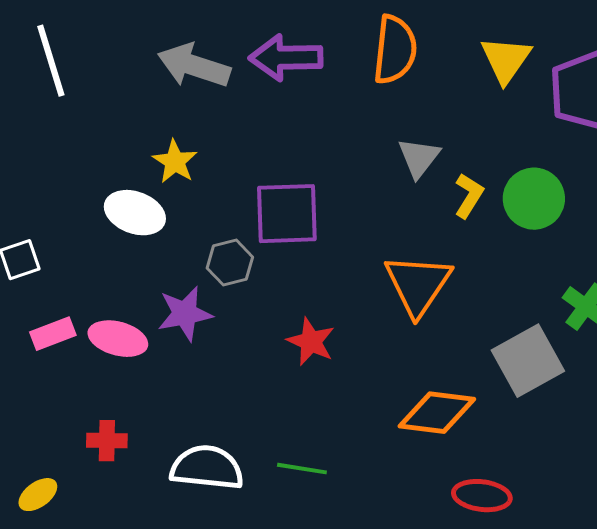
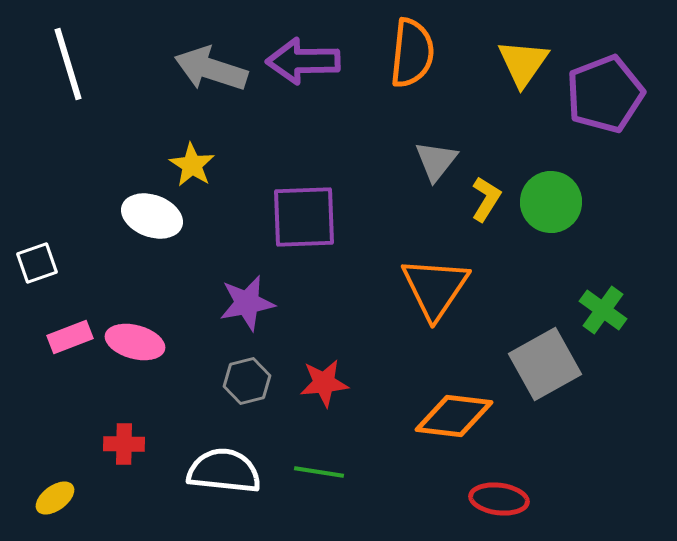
gray hexagon: (230, 263) -> (247, 381), moved
purple star: (185, 314) -> (247, 303), moved
red star: (311, 342) -> (324, 383), moved, turned -30

